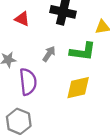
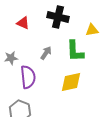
green L-shape: (83, 51) -> (75, 51), turned 80

